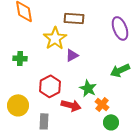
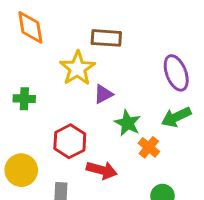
purple ellipse: (120, 28) -> (176, 73), moved
green star: (88, 88) -> (128, 123), moved
orange cross: (102, 104) -> (149, 147), moved

